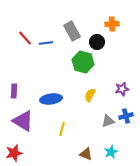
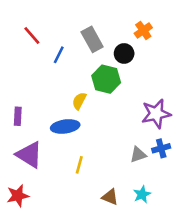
orange cross: (112, 24) -> (143, 30), turned -32
red line: (25, 38) -> (32, 36), moved
blue line: (46, 43) -> (59, 55), turned -56
purple star: (122, 89) -> (156, 114), size x1.6
yellow semicircle: (90, 95) -> (79, 101), moved

